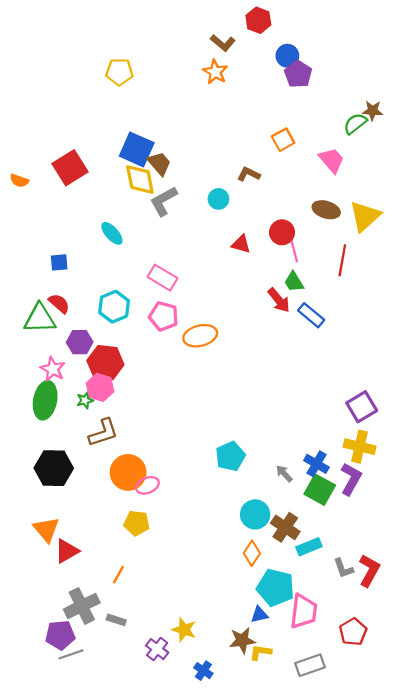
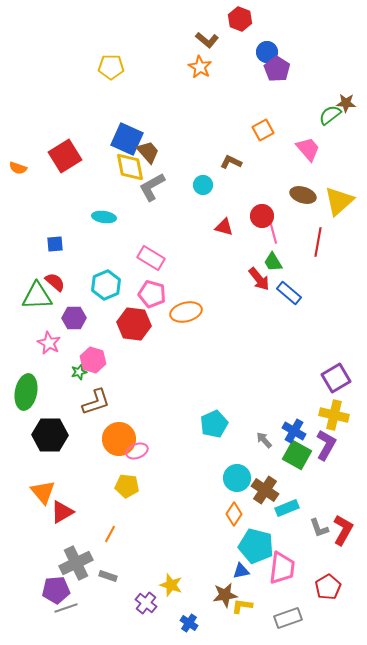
cyan ellipse: (112, 233) -> (104, 217), turned -40
red hexagon: (105, 363) -> (134, 324), moved
green ellipse: (45, 400) -> (26, 392), moved

